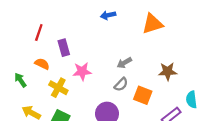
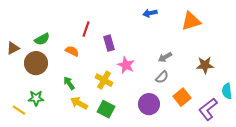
orange semicircle: (42, 64) -> (72, 51), moved
pink star: (82, 71) -> (126, 65), turned 30
green arrow: (20, 80) -> (69, 83), moved
orange square: (143, 95) -> (182, 97), moved, turned 30

